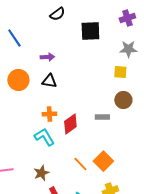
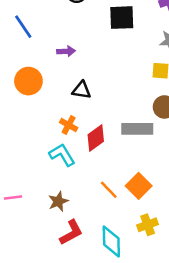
black triangle: (49, 81) -> (82, 90), moved
orange cross: (49, 114) -> (69, 125), turned 32
gray rectangle: (102, 117) -> (137, 129), size x1.6

